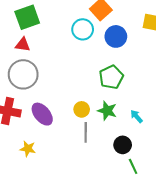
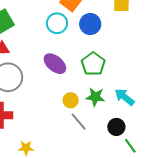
purple ellipse: (42, 114) -> (55, 64), moved
cyan arrow: (136, 116) -> (125, 97), size x1.5
gray line: (86, 132) -> (79, 122), turned -30

